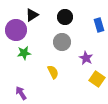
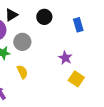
gray circle: (62, 42) -> (22, 42), moved
yellow semicircle: (53, 72) -> (22, 72), moved

